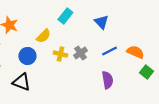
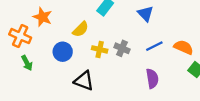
gray cross: (80, 53) -> (122, 48), turned -32
black triangle: (21, 82) -> (84, 81), moved

